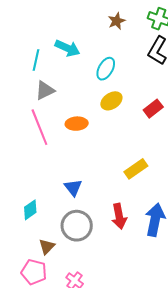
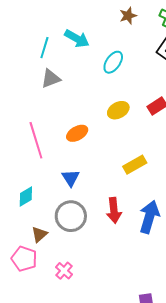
yellow ellipse: (111, 101) -> (118, 110), moved
orange ellipse: (77, 124) -> (77, 133), moved, turned -30
pink line: (39, 127) -> (36, 140), moved

